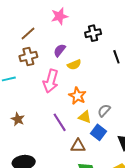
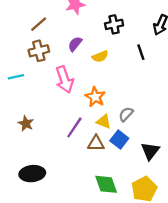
yellow semicircle: (74, 65) -> (100, 56), moved
pink arrow: (51, 81) -> (65, 80), turned -35
purple line: (60, 122) -> (74, 127), turned 66
brown triangle: (78, 146) -> (96, 143), moved

